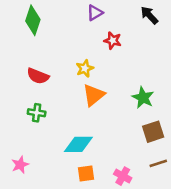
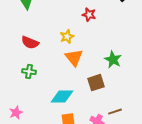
orange triangle: (94, 95) -> (74, 58), turned -30
brown square: (153, 132) -> (96, 83), moved
brown line: (158, 163) -> (115, 112), moved

